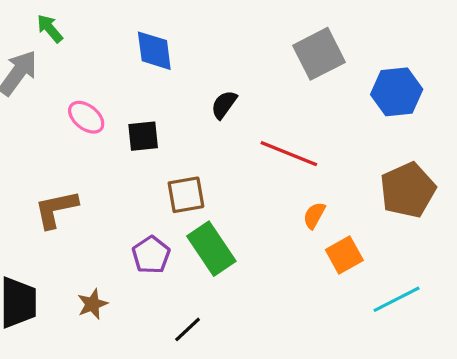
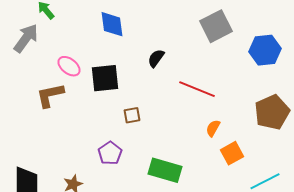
black square: (143, 136) -> (105, 78), size x1.4
brown square: (186, 195) -> (132, 115), size x0.7
brown L-shape: (56, 209) -> (50, 95), moved
green rectangle: (211, 249) -> (165, 170), moved, turned -40

